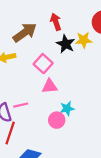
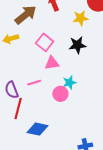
black star: (66, 44) -> (77, 45), moved, turned -30
pink line: (21, 105) -> (34, 83), moved

